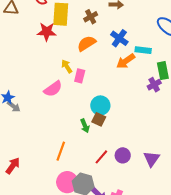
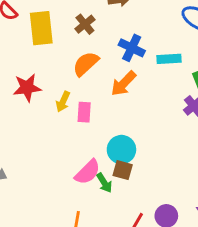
red star: (47, 32) -> (27, 88), moved
orange arrow: (126, 61) -> (124, 84), moved
yellow arrow: (67, 66) -> (63, 102), turned -112
pink semicircle: (53, 89) -> (88, 172), moved

